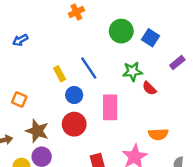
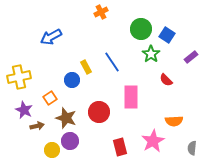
blue arrow: (20, 40) -> (51, 37), size x1.5
green star: (132, 71) -> (151, 54), moved, turned -30
blue circle: (74, 95) -> (72, 80), moved
orange square: (19, 99) -> (50, 98), moved, turned 32

